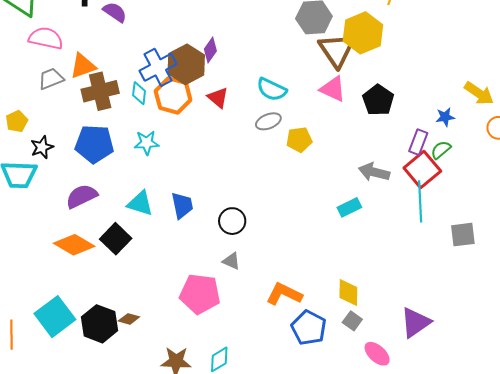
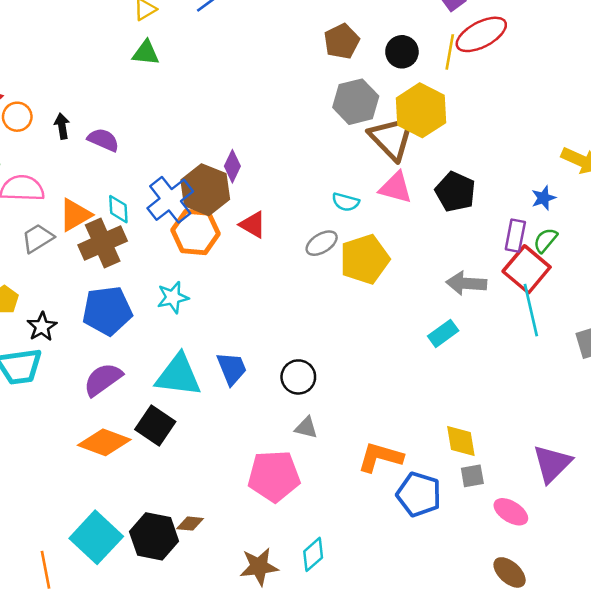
cyan semicircle: (272, 90) -> (346, 202), moved, size x0.7
cyan diamond: (139, 93) -> (118, 209), moved
yellow pentagon: (299, 140) -> (365, 259), size x1.5
cyan triangle: (140, 203) -> (178, 375), size x1.4
gray square: (352, 321) -> (472, 476), turned -36

